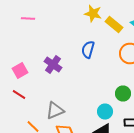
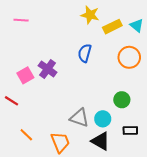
yellow rectangle: (114, 24) -> (112, 27), turned -66
pink square: (20, 70) -> (25, 75), moved
gray triangle: (55, 110) -> (79, 118), moved, turned 42

